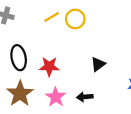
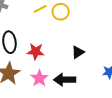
black arrow: (85, 97) -> (65, 80), size x1.5

